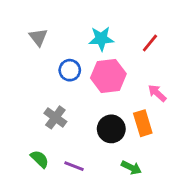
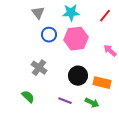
gray triangle: (38, 37) -> (38, 13), moved
orange rectangle: (143, 123) -> (102, 83), moved, turned -60
purple line: (74, 166) -> (65, 101), moved

